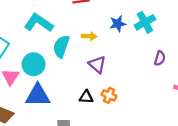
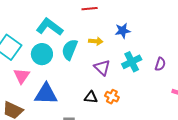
cyan cross: (145, 22) -> (132, 62), moved
cyan circle: (34, 64) -> (42, 54), moved

